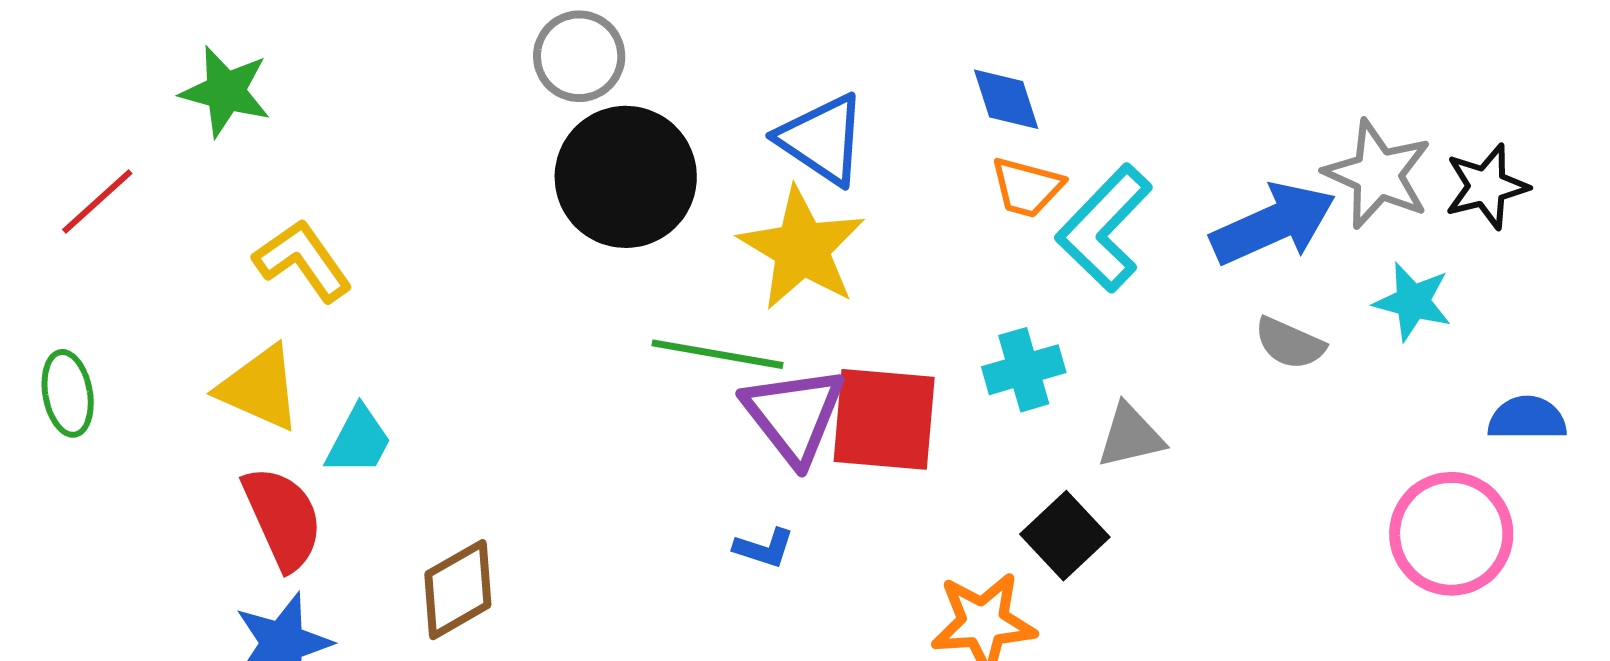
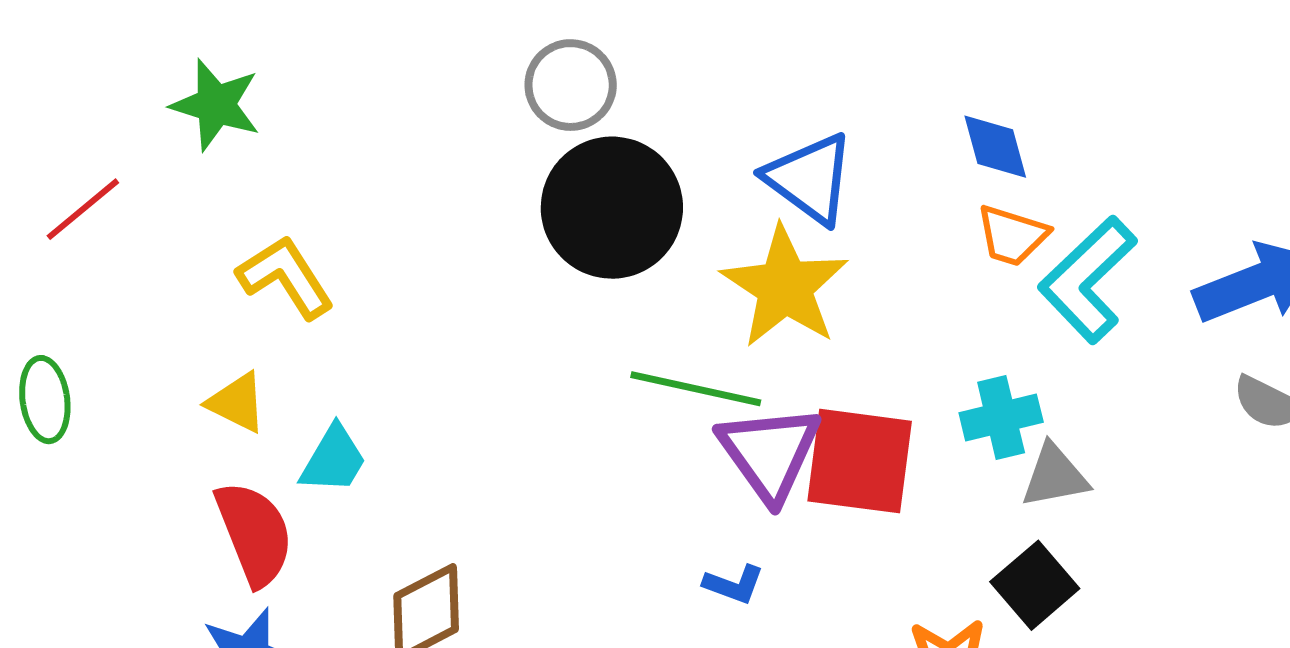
yellow triangle: (260, 388) -> (237, 403), size x0.7
gray triangle: (1130, 436) -> (1055, 476), moved

